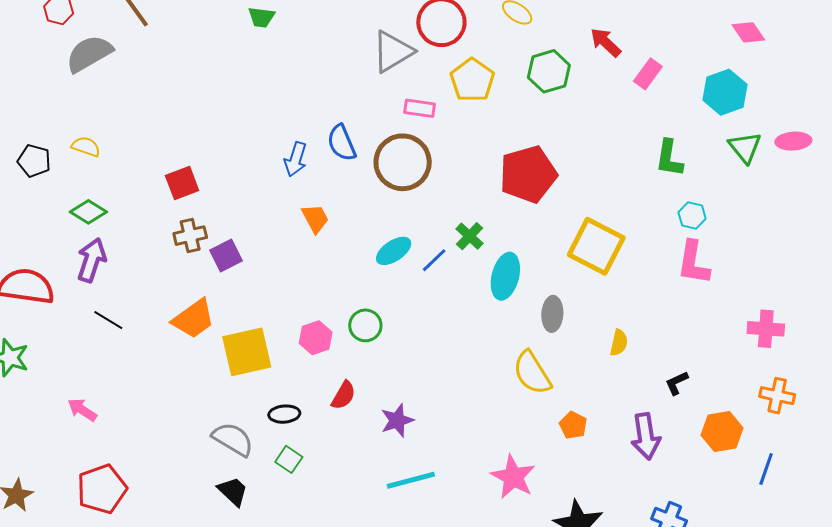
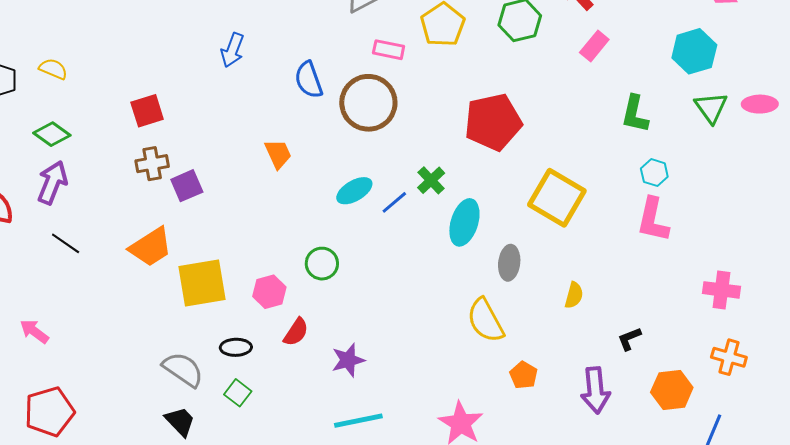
pink rectangle: (648, 74) -> (594, 46), moved
blue arrow: (296, 159) -> (232, 50), moved
pink hexagon: (316, 338) -> (269, 292), moved

